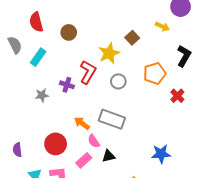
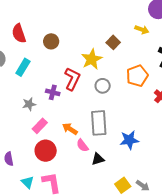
gray rectangle: (112, 119) -> (99, 123), turned 70
blue star: (161, 154) -> (129, 140), moved
pink rectangle: (84, 160) -> (40, 126), moved

